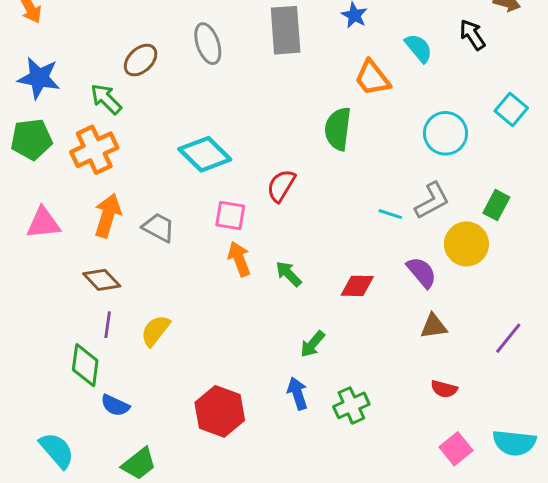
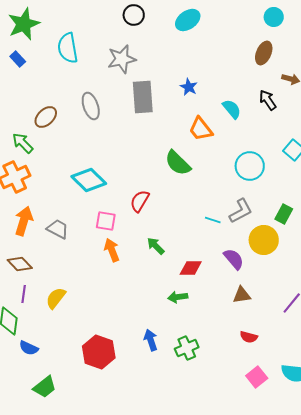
green semicircle: (338, 129) -> (178, 163), turned -52
green arrow: (289, 274) -> (156, 246), moved
green arrow: (312, 344) -> (178, 297), moved, turned 42

